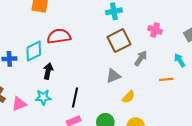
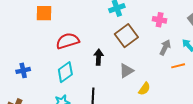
cyan diamond: (34, 51) -> (65, 72), moved
gray arrow: (141, 58) -> (165, 47), moved
black arrow: (48, 71) -> (99, 57), moved

